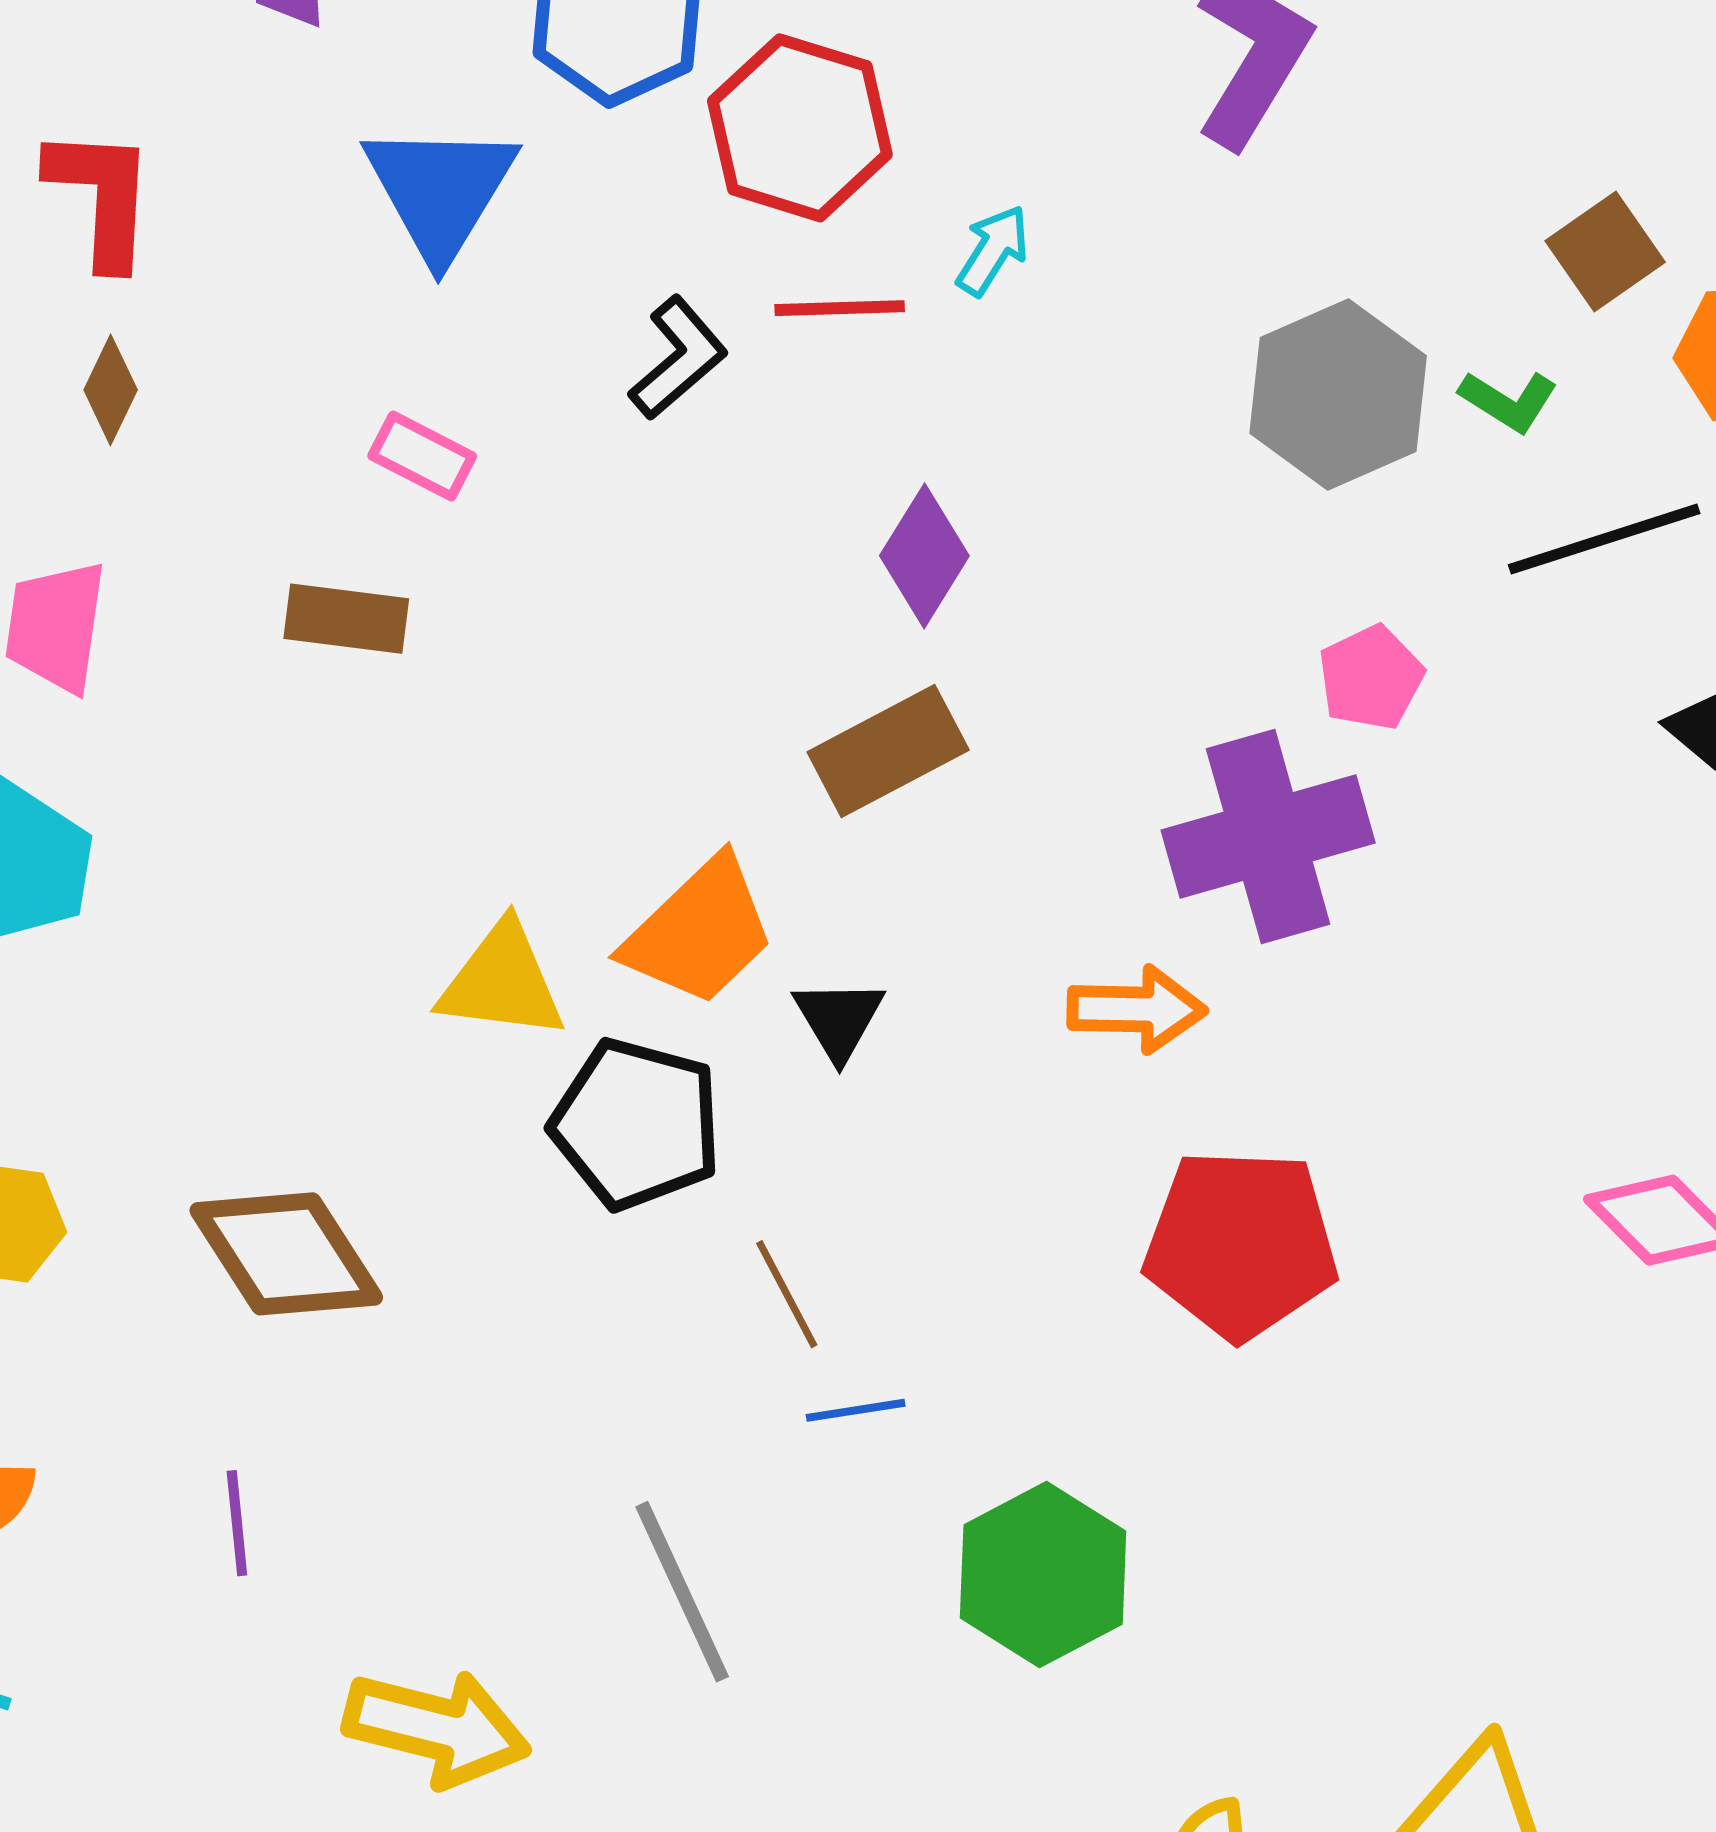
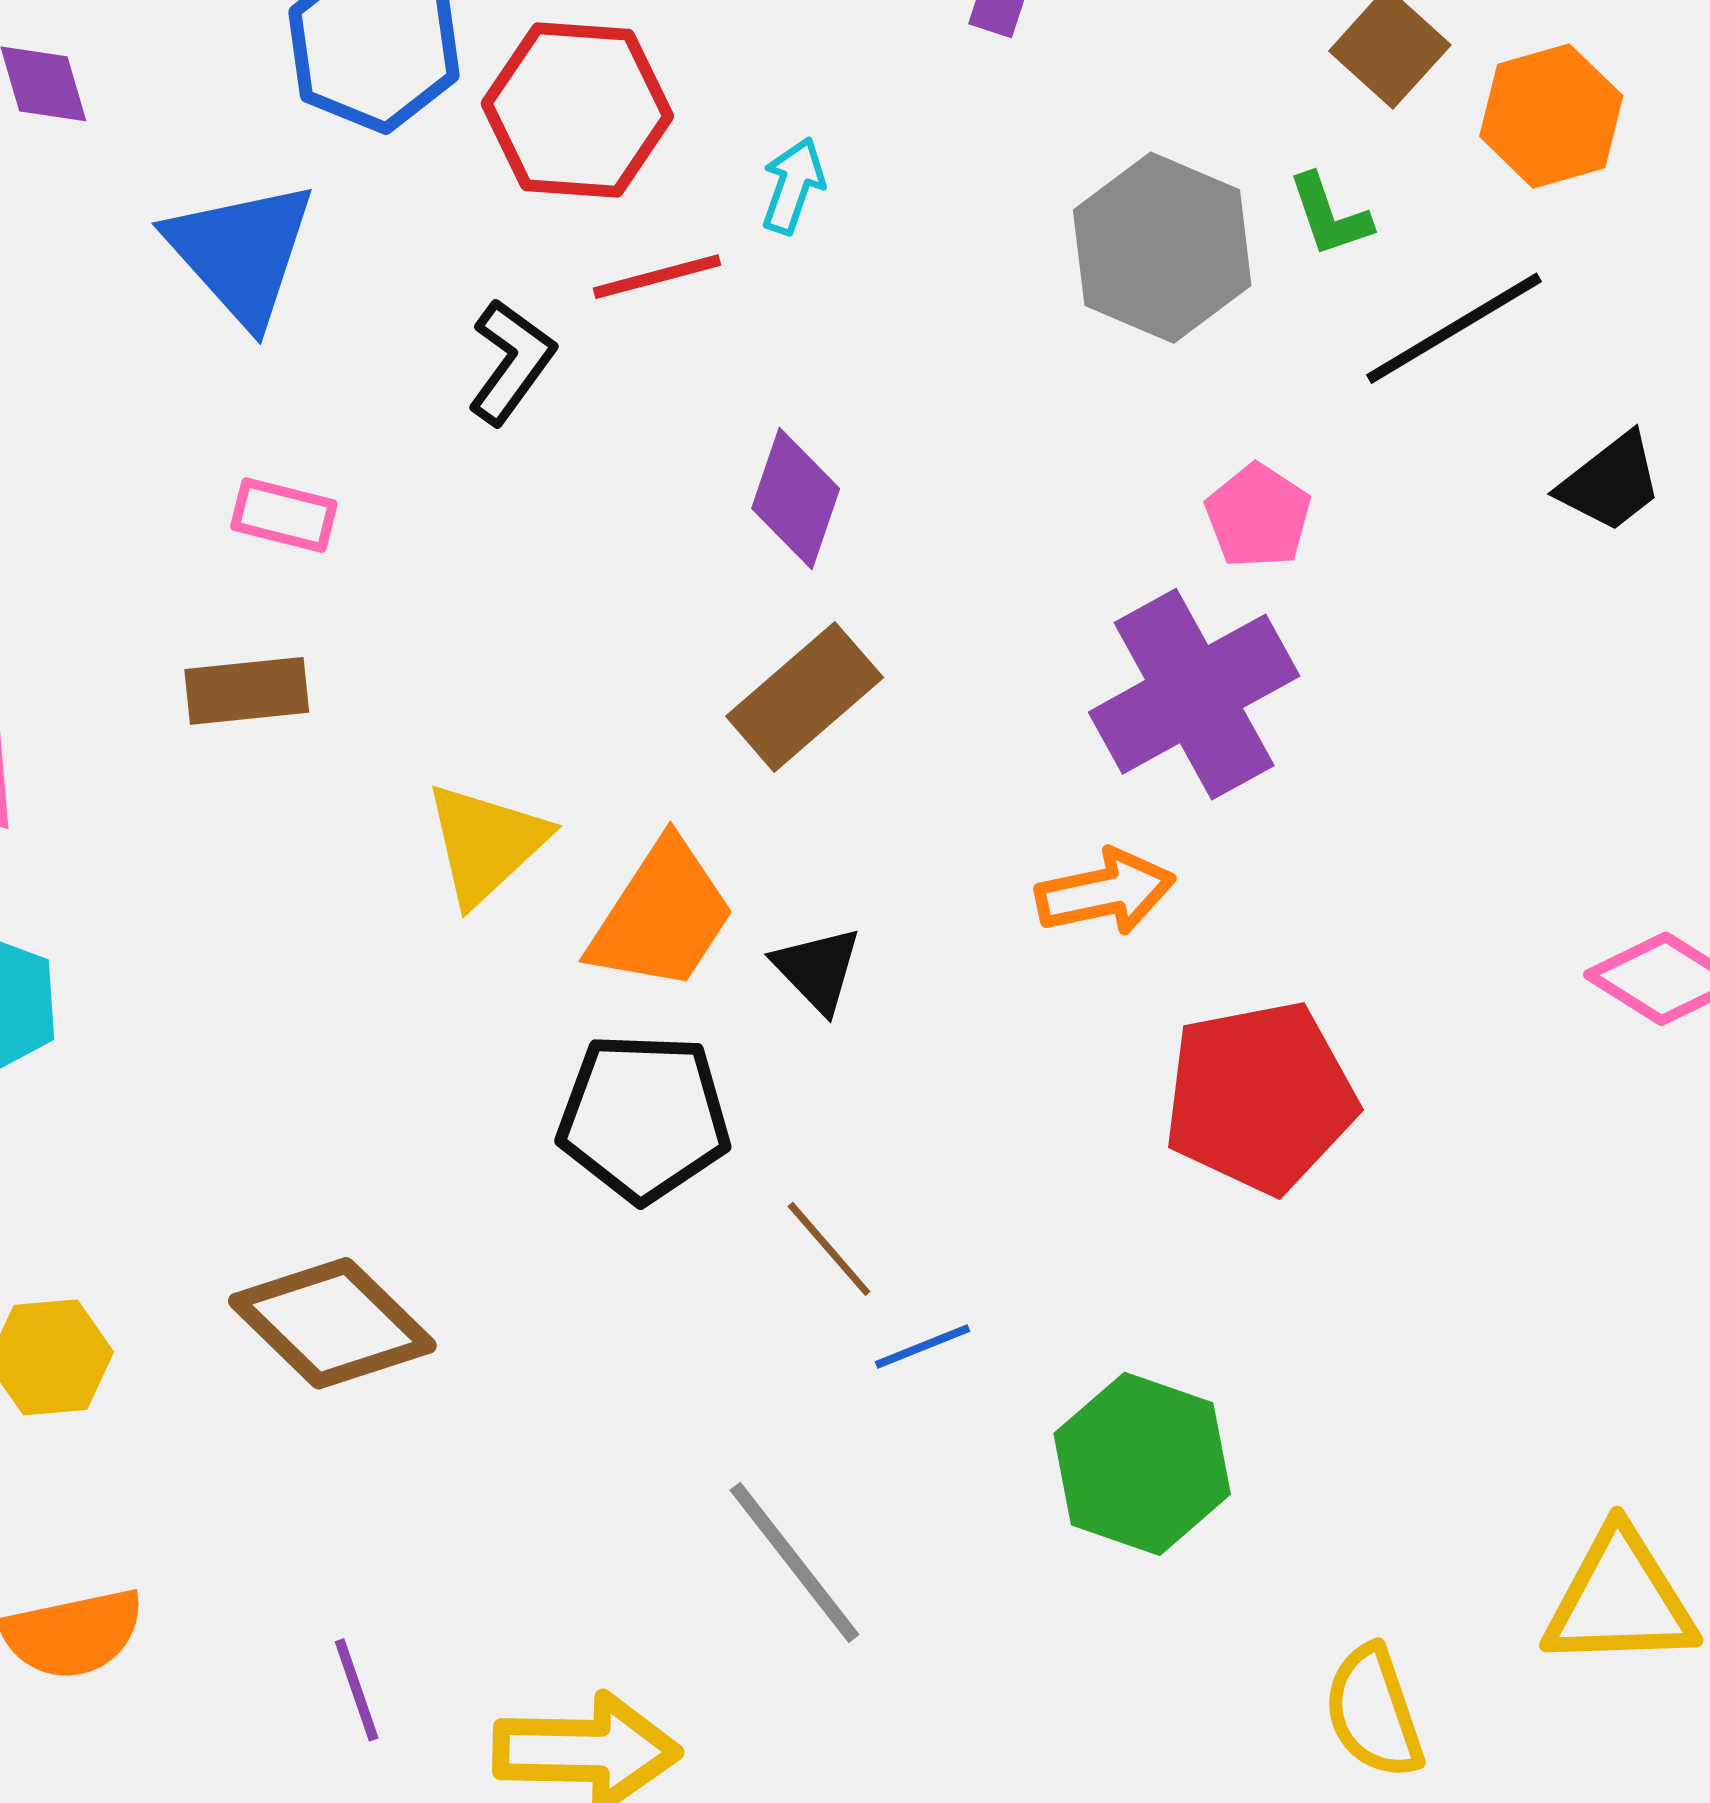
green L-shape: (1509, 401) -> (1330, 215), turned 52
yellow triangle: (502, 982) -> (486, 843), moved, turned -37
purple line: (237, 1523) -> (357, 1690), moved

